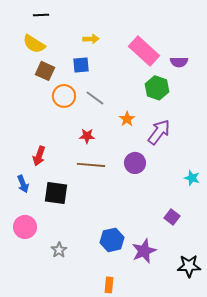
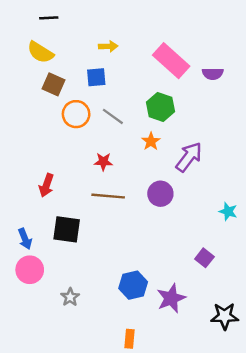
green hexagon: (157, 88) -> (160, 107), moved
blue arrow: (23, 184) -> (25, 239), moved

